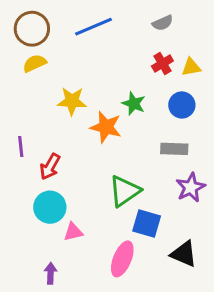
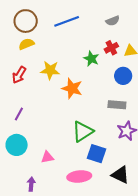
green star: (134, 104) -> (91, 59), moved
purple line: (21, 146) -> (19, 114), moved, turned 32
red arrow: (50, 167) -> (19, 75), moved
cyan circle: (50, 207) -> (17, 145), moved
pink ellipse: (122, 259) -> (79, 176), turned 60

